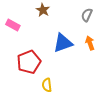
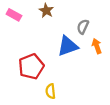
gray semicircle: (87, 15) -> (83, 27), moved
pink rectangle: (13, 25) -> (14, 15), moved

